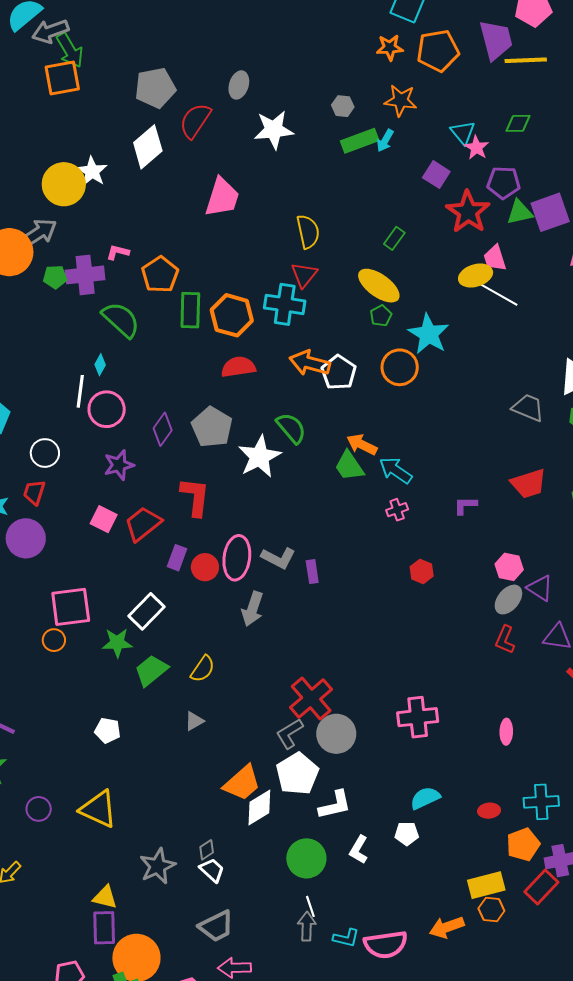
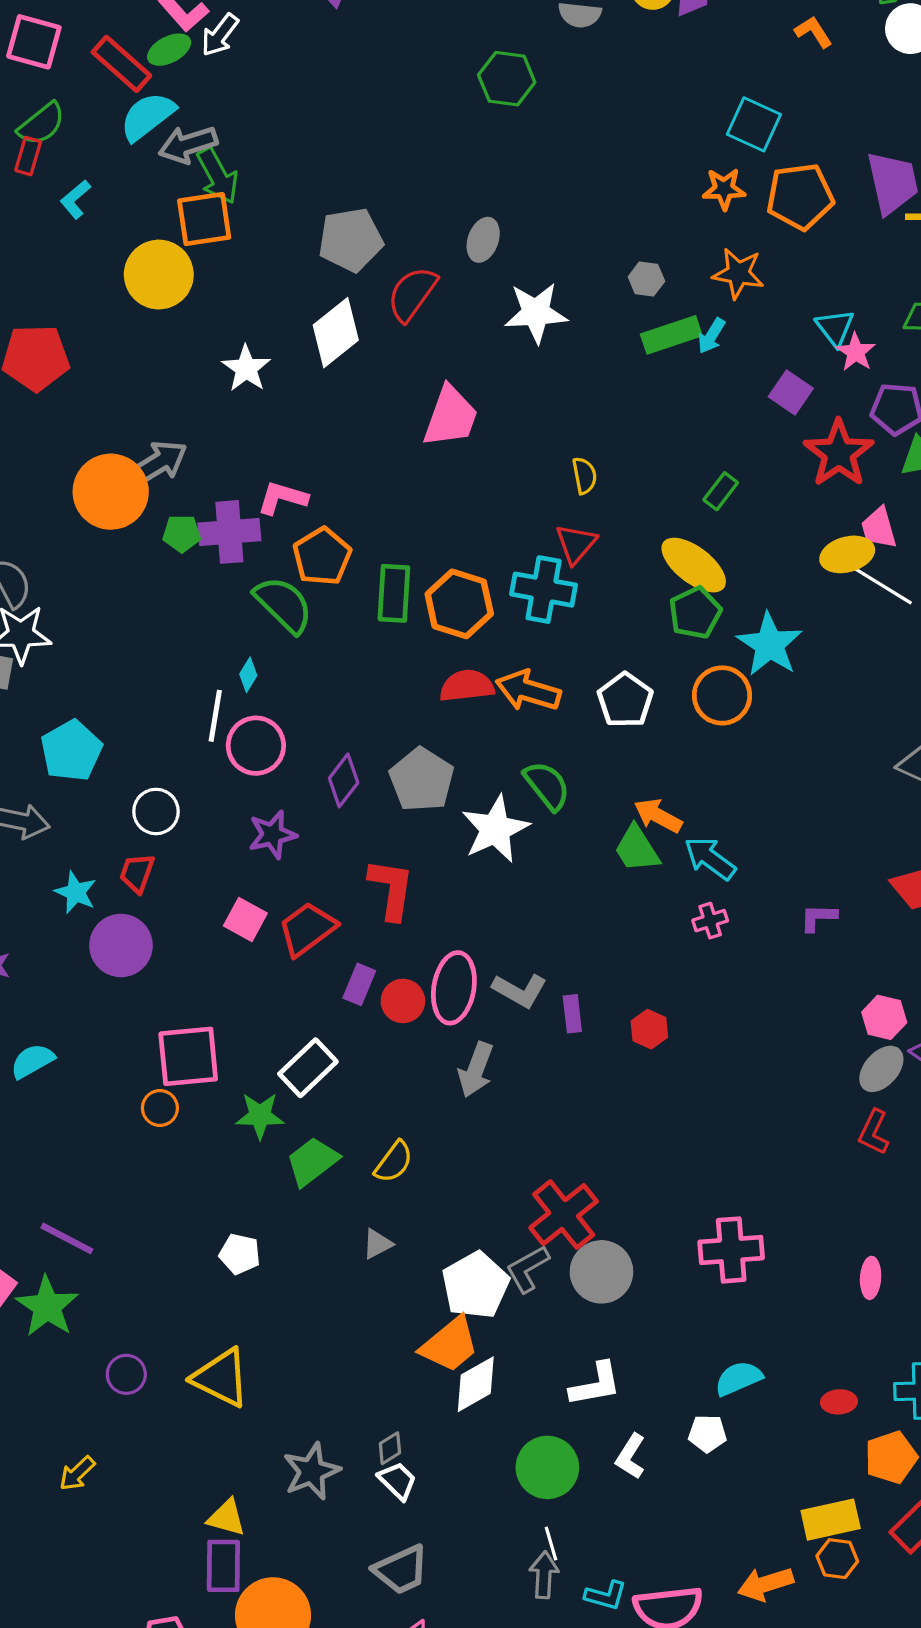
yellow circle: (64, 184) -> (159, 275), moved
yellow semicircle: (308, 232) -> (584, 476), size x0.7
pink L-shape: (118, 252) -> (282, 498), size x1.4
orange pentagon: (160, 275) -> (322, 556), moved
green pentagon: (381, 316) -> (695, 613), size x1.5
orange arrow: (310, 363) -> (528, 691), moved
red hexagon: (422, 571) -> (649, 1029), moved
white pentagon: (297, 774) -> (475, 1285), moved

